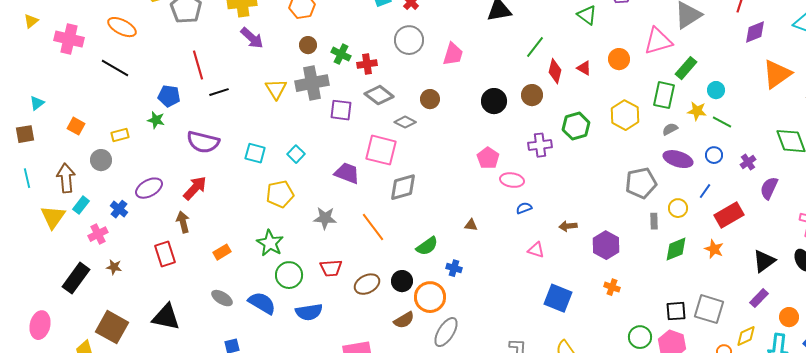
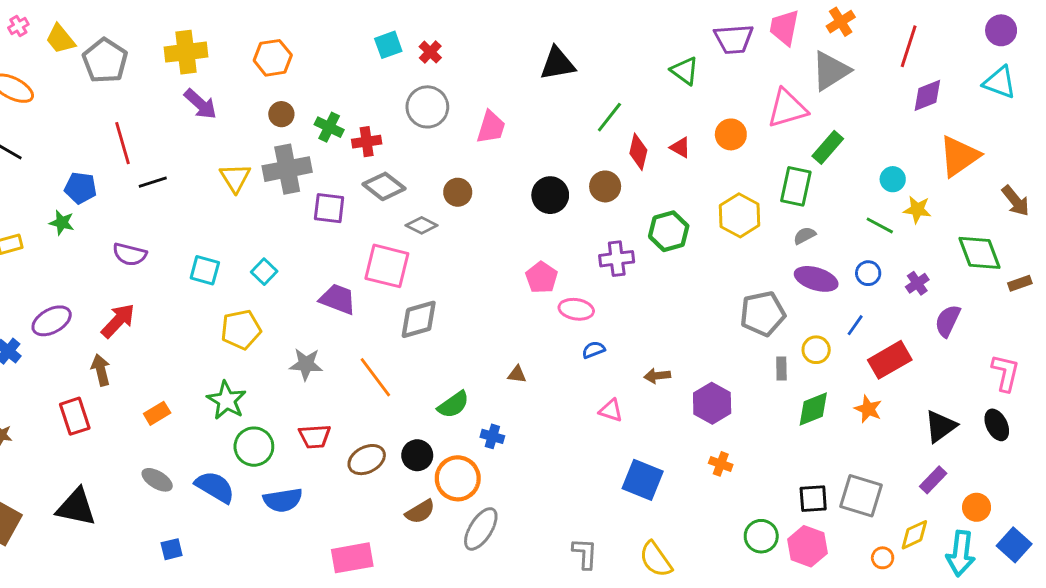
cyan circle: (716, 90) -> (893, 179), moved
yellow star: (697, 111) -> (917, 210), moved
purple semicircle: (203, 142) -> (130, 254), size x0.7

